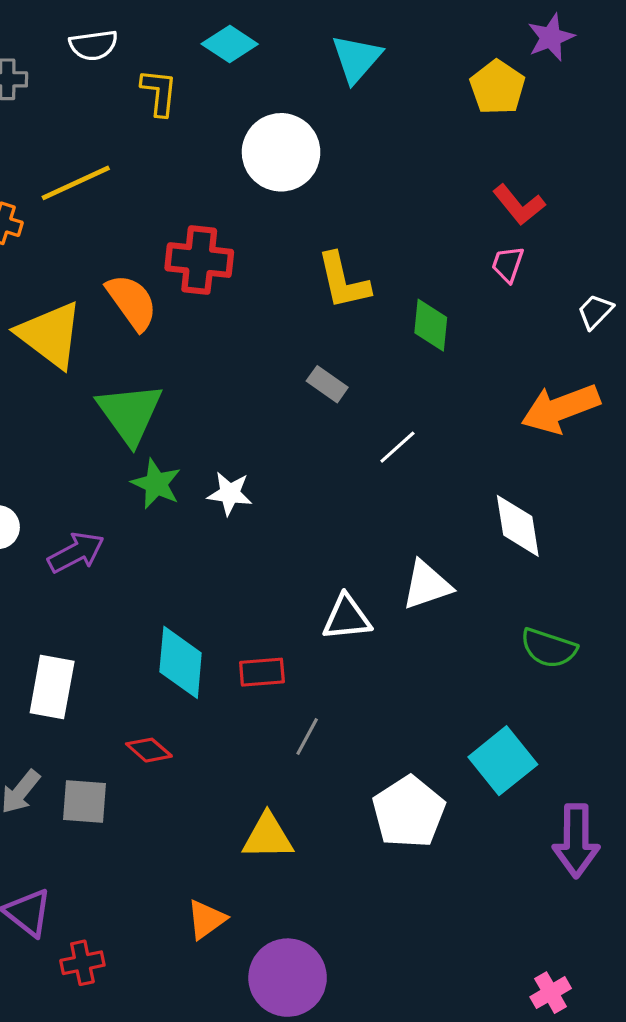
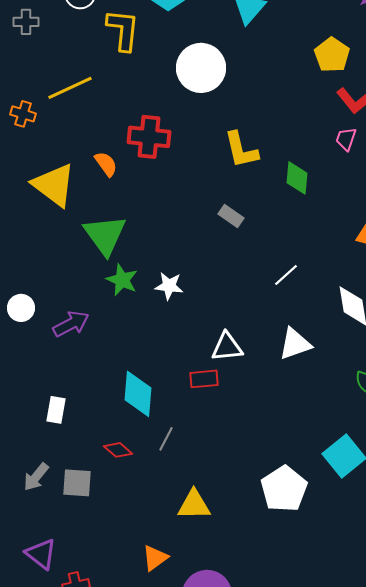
yellow pentagon: (497, 87) -> (332, 55), moved
yellow L-shape: (159, 92) -> (123, 30), size x1.4
orange semicircle: (132, 302) -> (106, 164), size x0.7
white line: (397, 447) -> (286, 275), moved
white triangle: (347, 618) -> (227, 347), moved
red rectangle: (262, 672) -> (204, 379), moved
white rectangle: (52, 687) -> (56, 410), size x0.7
gray line: (307, 736) -> (166, 439), moved

